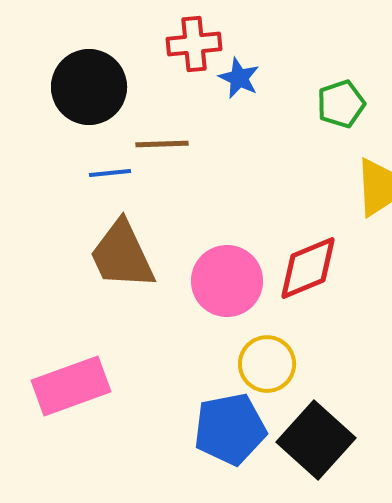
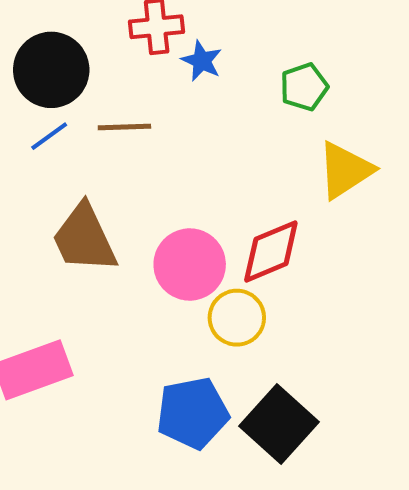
blue line: (110, 173) -> (49, 136), moved, turned -30
yellow circle: (267, 364) -> (237, 318), moved

